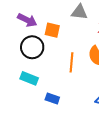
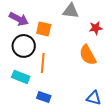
orange line: (71, 62) -> (43, 63), moved

